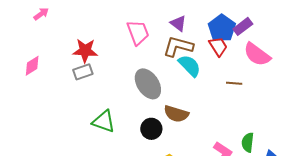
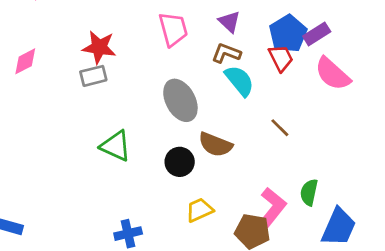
brown L-shape: (178, 46) -> (226, 53), size x0.7
brown line: (234, 83) -> (280, 128), moved, turned 35

